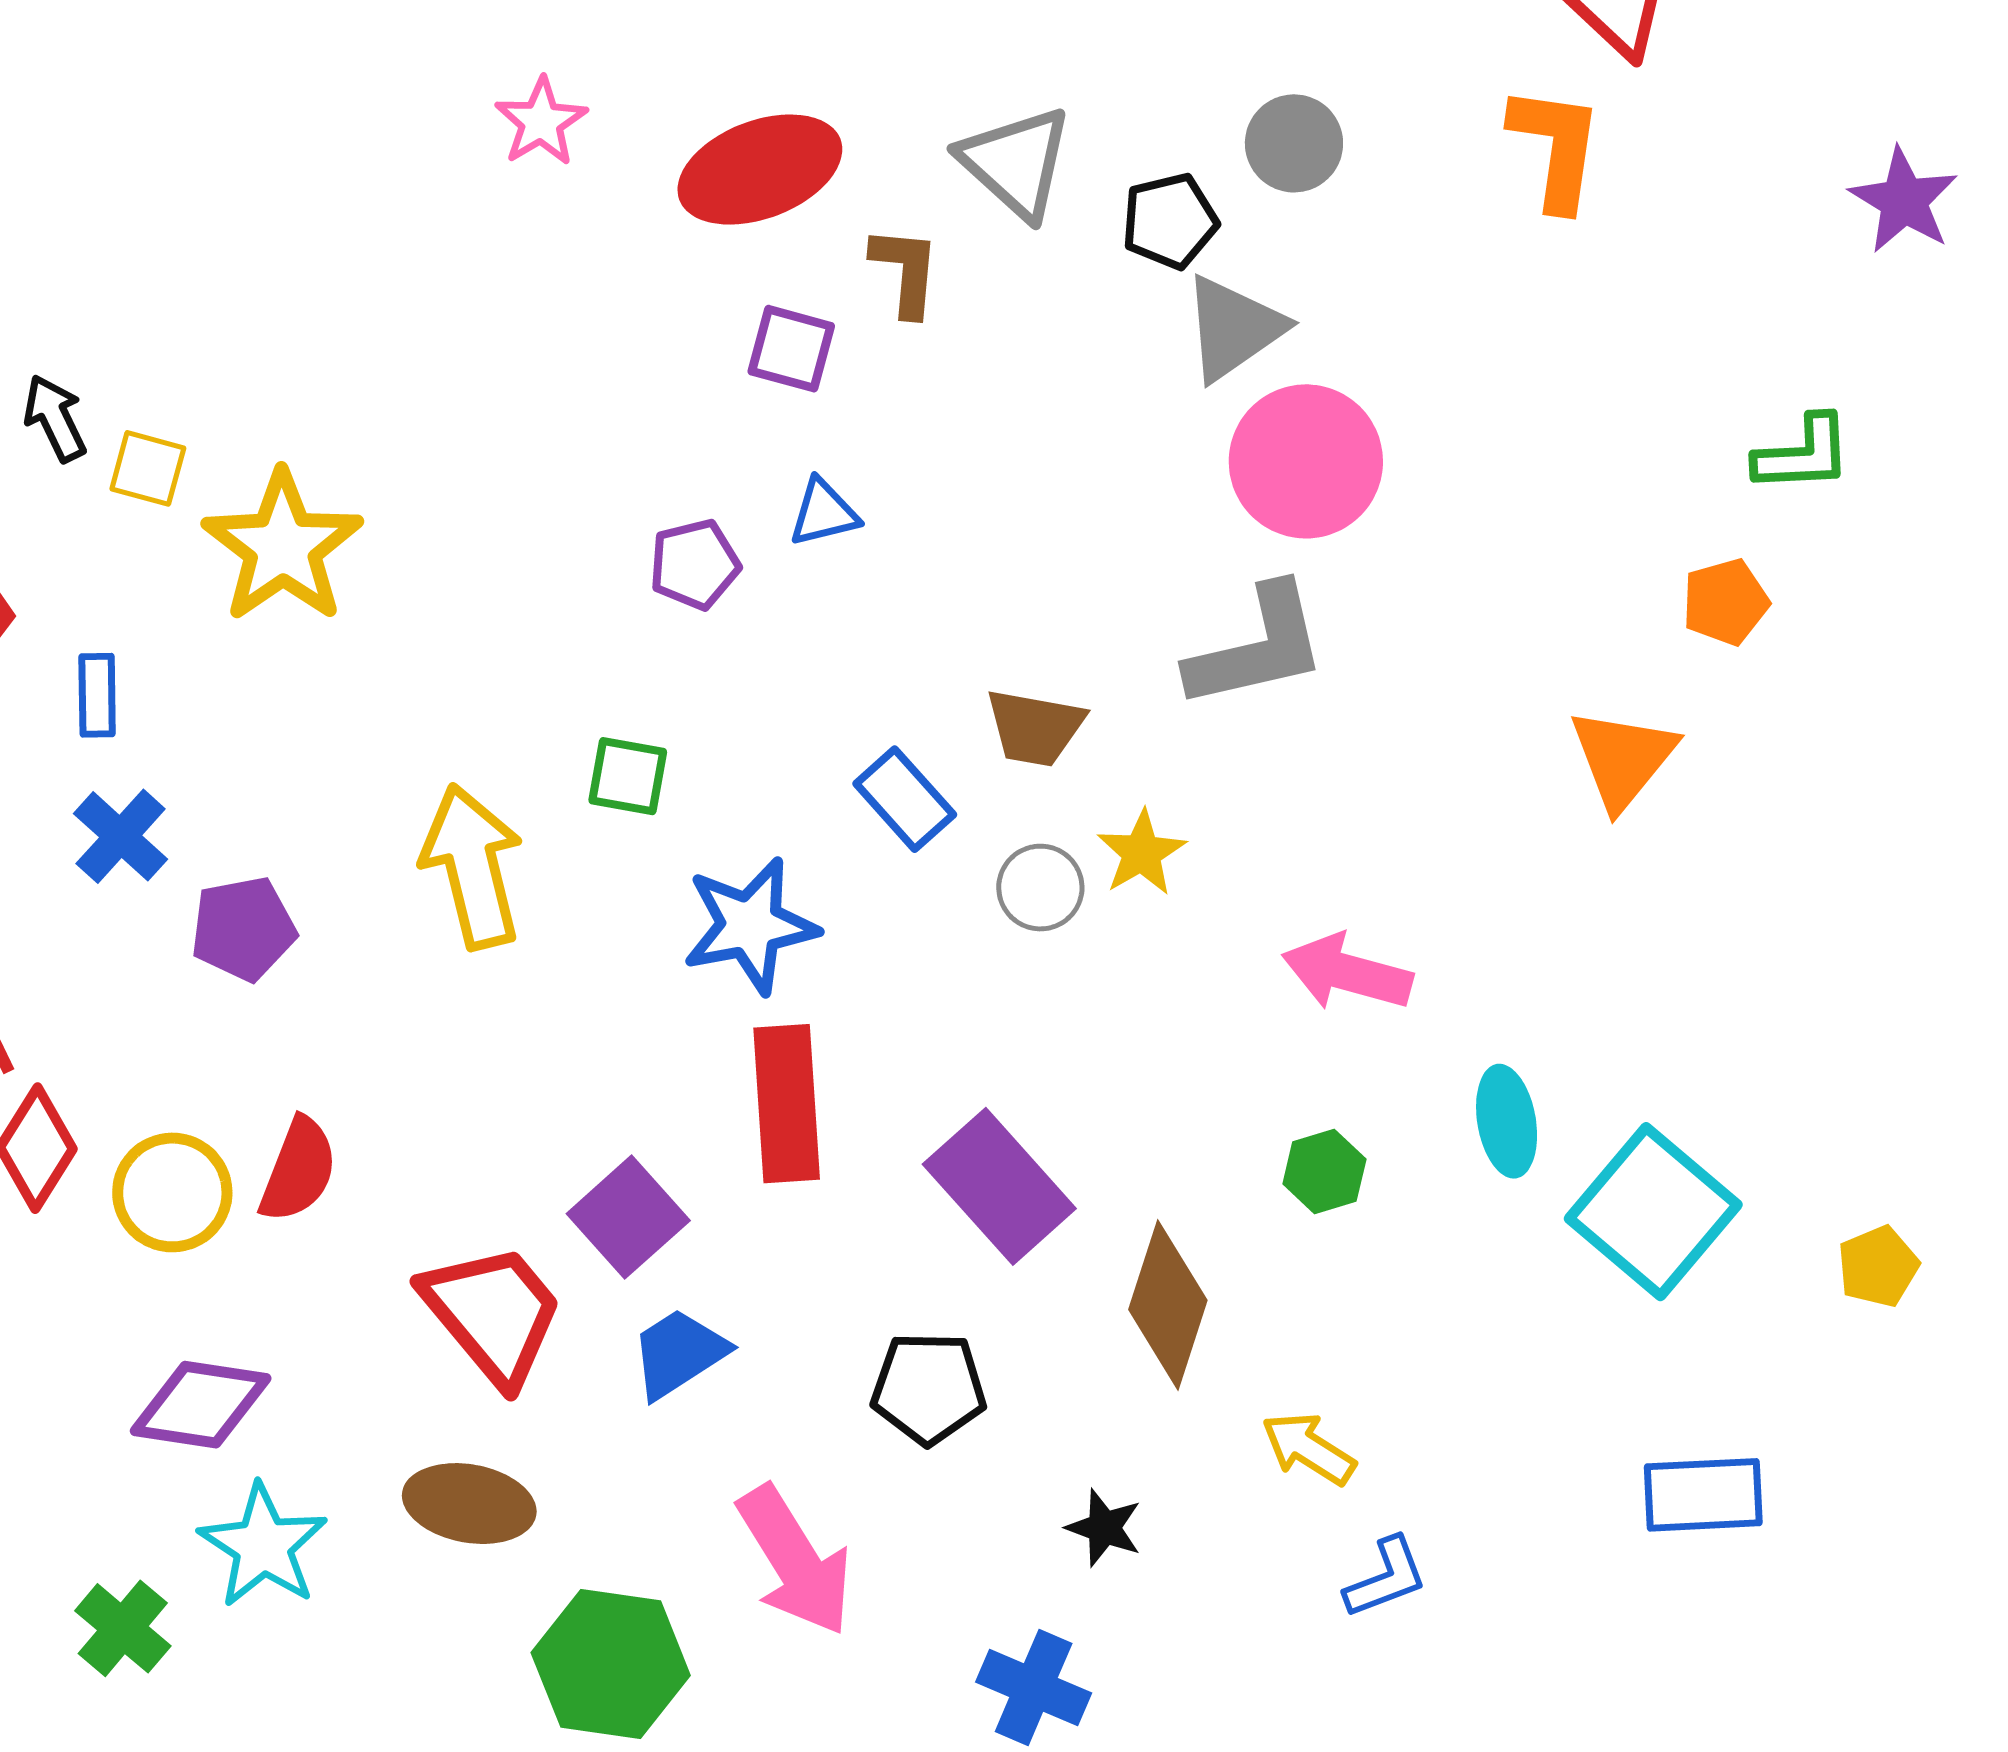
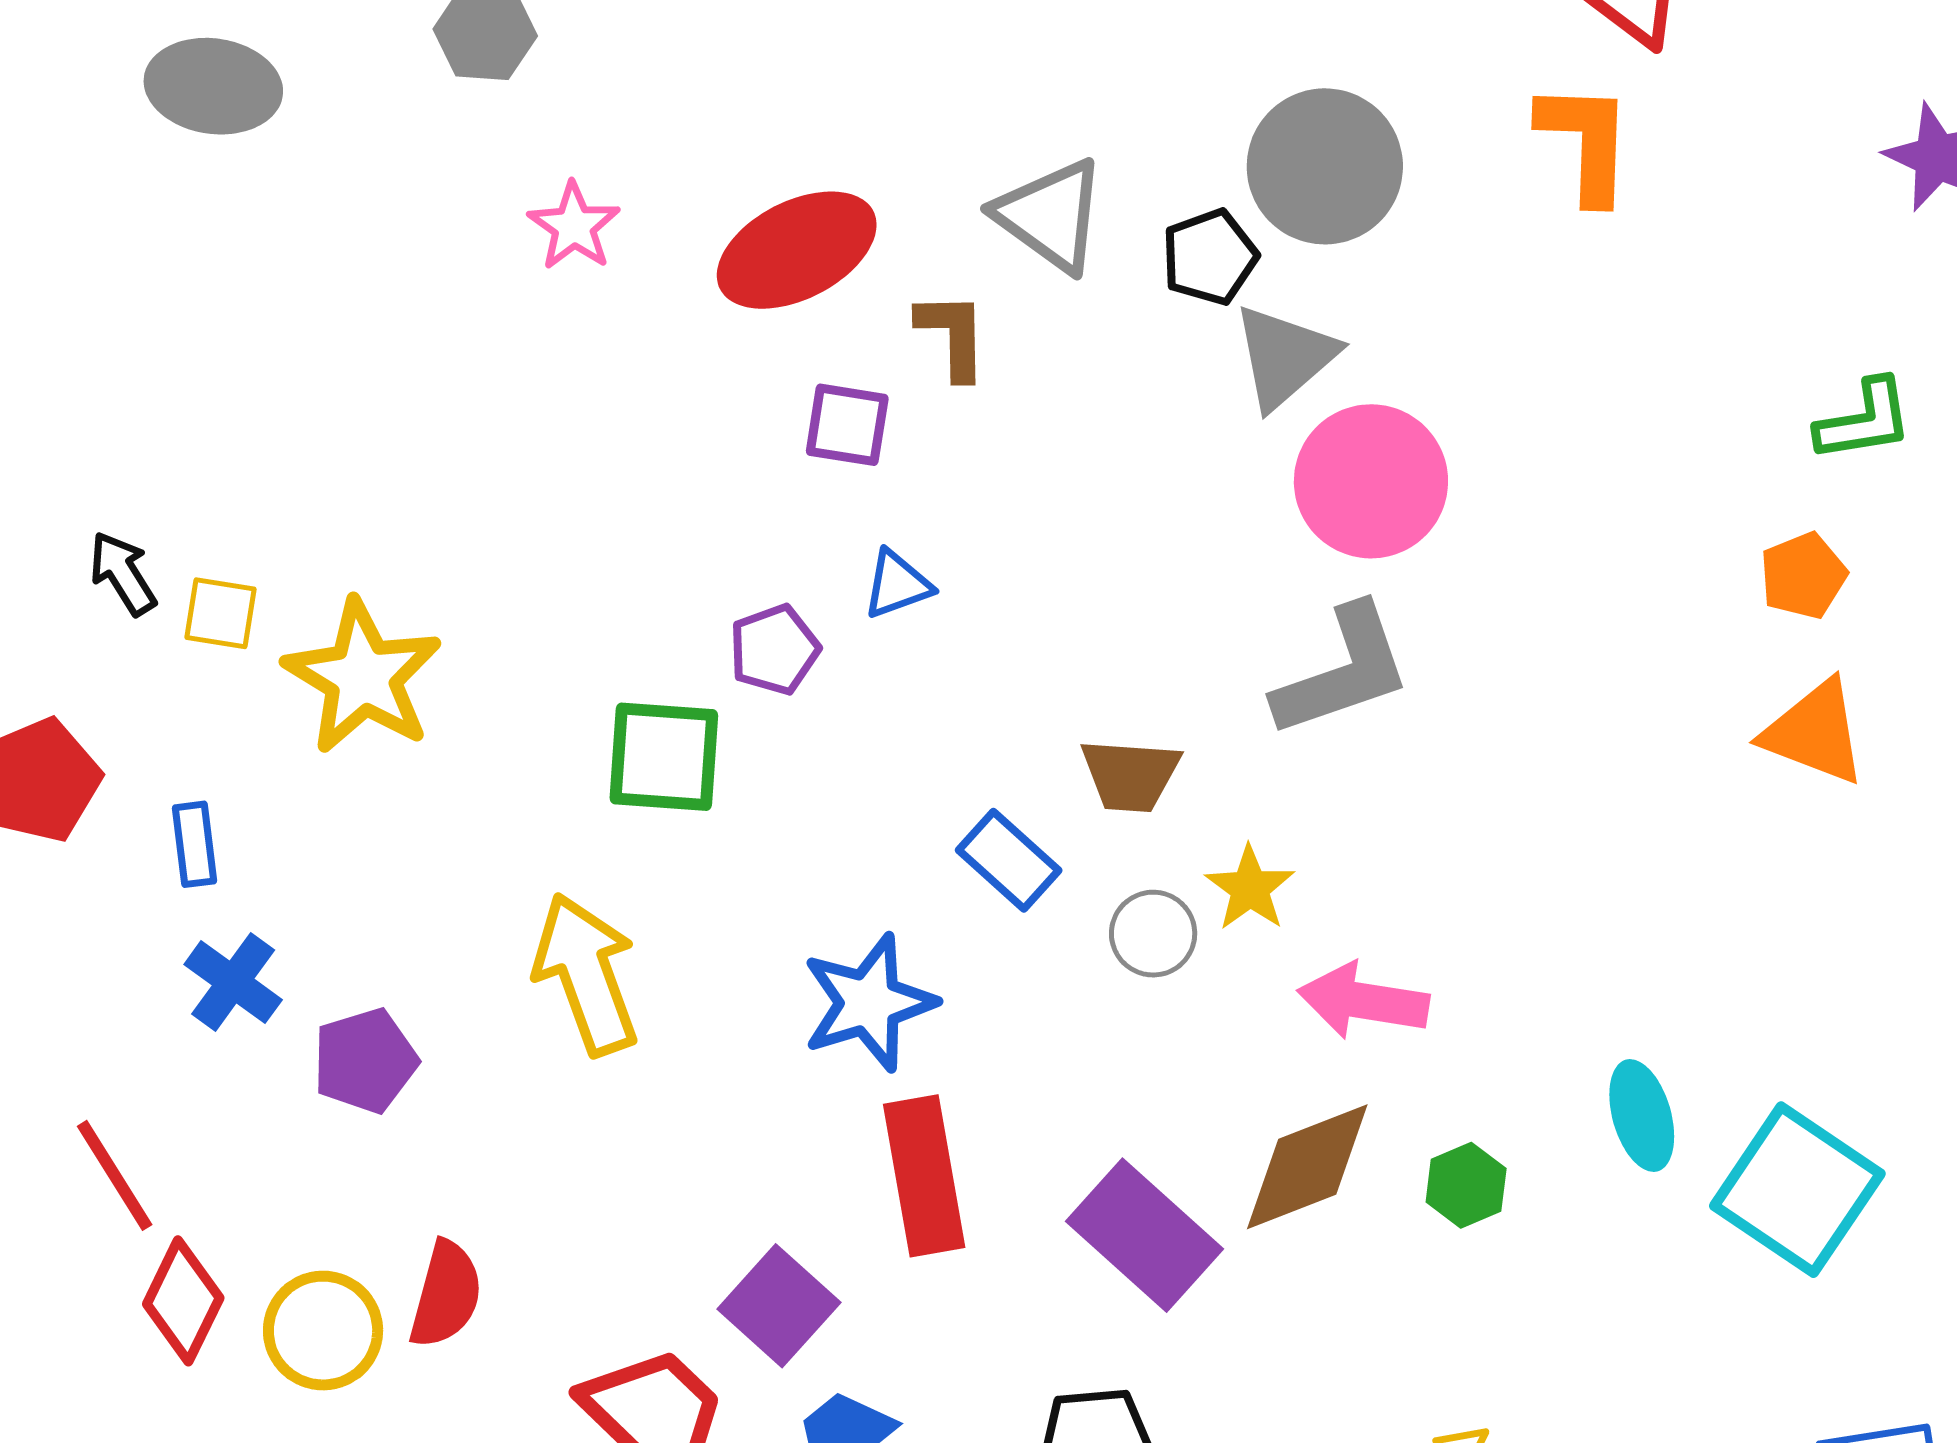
gray circle: (1294, 143) -> (1325, 166), size x1.6
orange triangle: (1623, 759) -> (1815, 732), moved, turned -42
green square: (628, 776) -> (664, 757), moved, size x1.5
pink arrow: (1347, 973) -> (1363, 1001), moved
brown diamond: (1168, 1305) -> (1307, 1167), moved, turned 57

